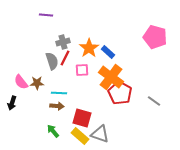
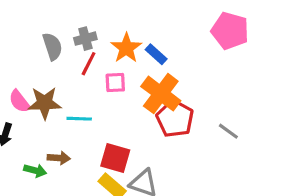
gray semicircle: (52, 61) -> (52, 46), moved
brown star: (37, 83) -> (45, 103), size x1.5
brown arrow: (57, 106) -> (59, 158), moved
green arrow: (53, 131) -> (35, 170), moved, turned 144

